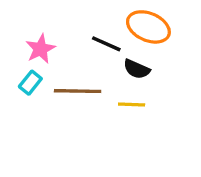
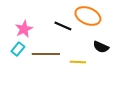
black semicircle: (137, 69) -> (101, 47), moved

